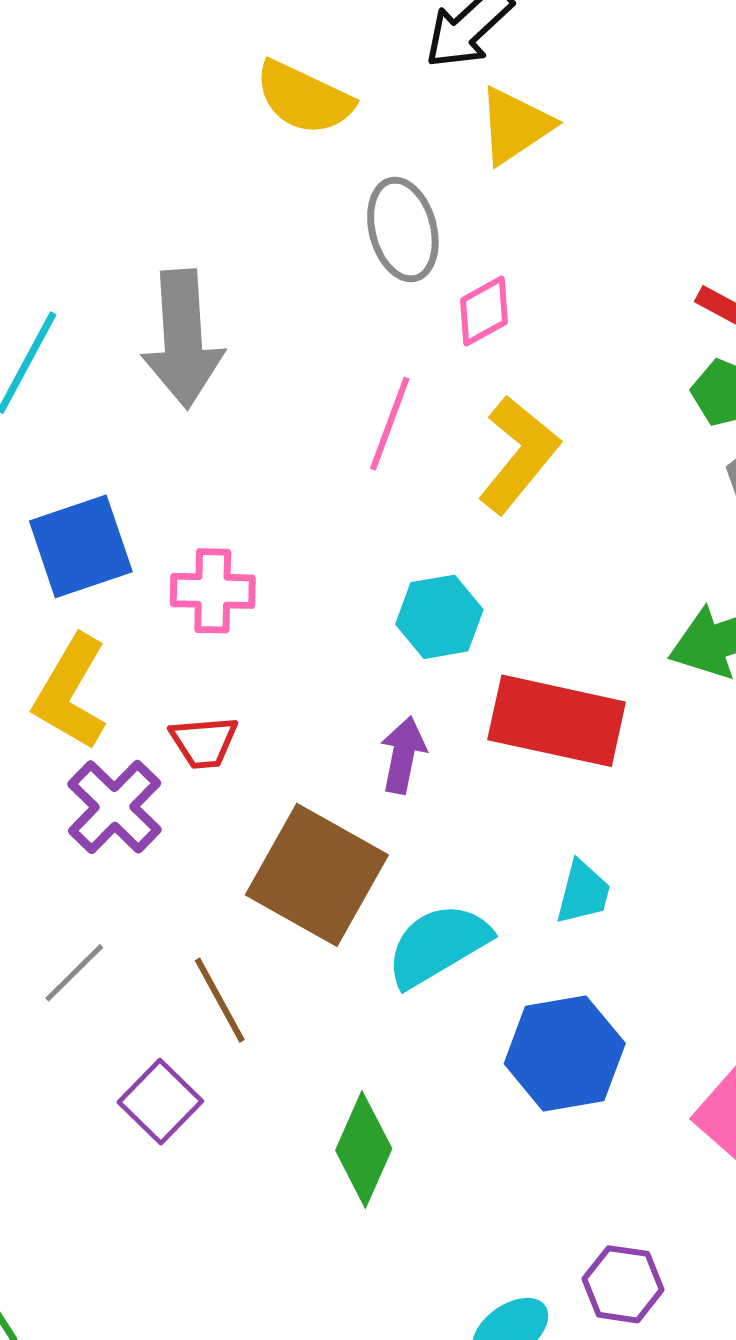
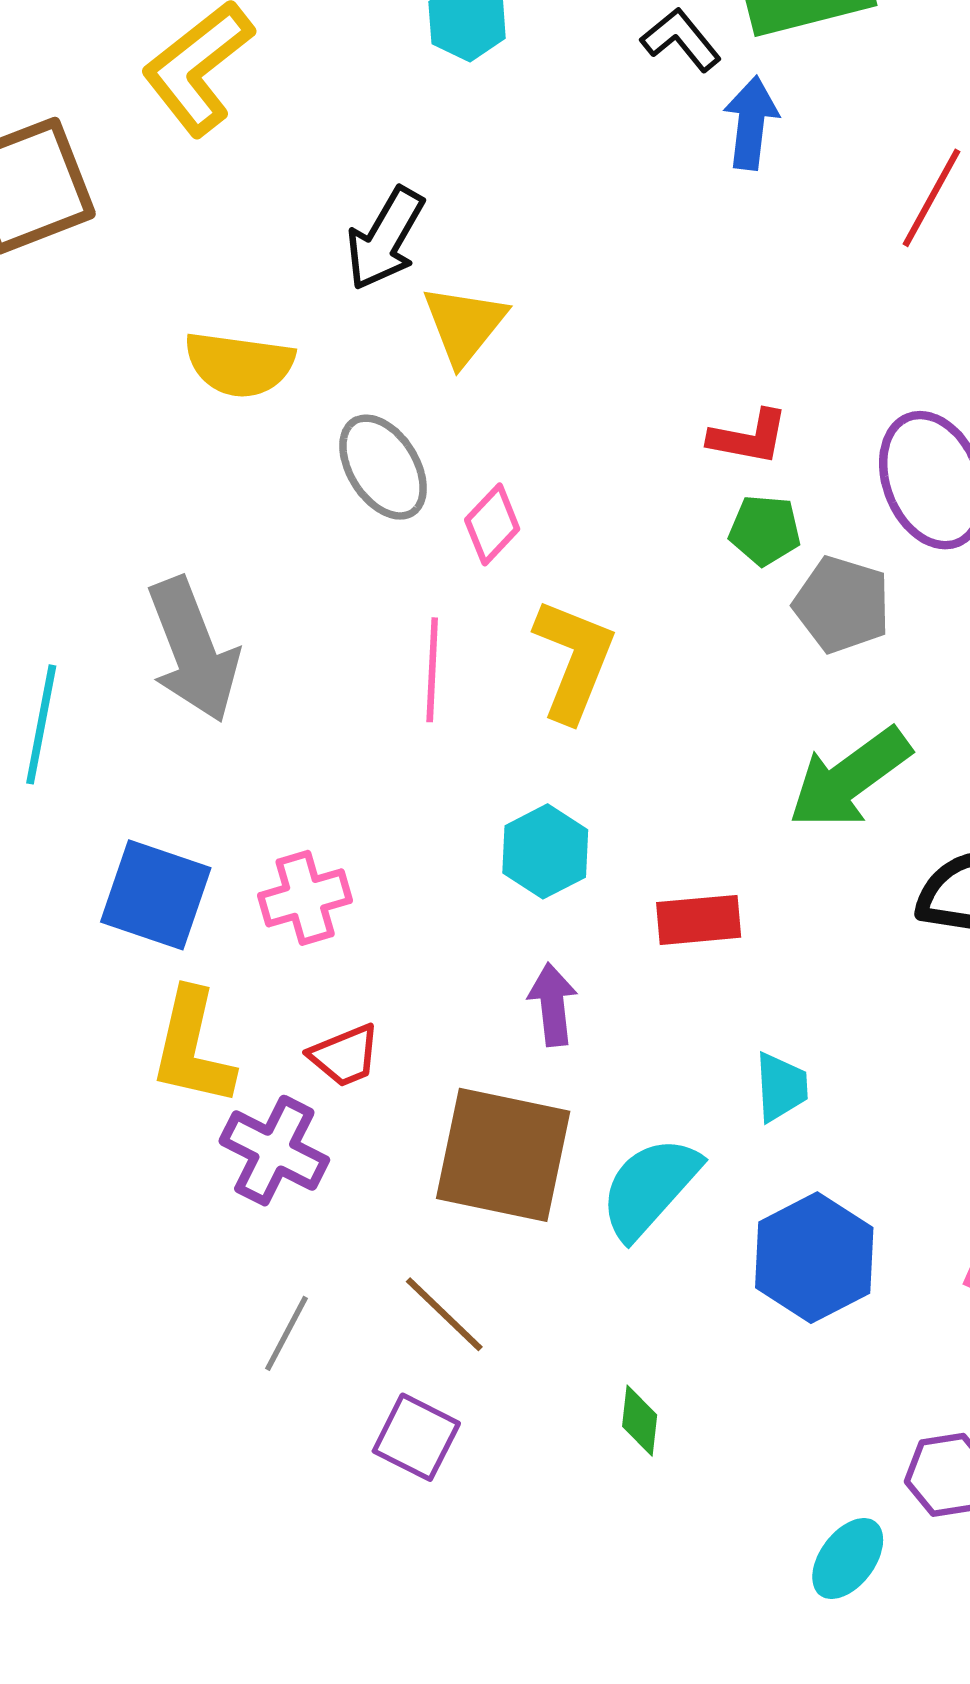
blue square: (81, 546) -> (156, 895), turned -35
red rectangle: (557, 721) -> (699, 920), size x0.6
green diamond: (364, 1149) -> (640, 1421), size x0.6

